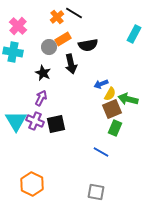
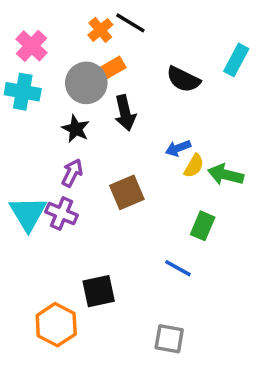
black semicircle: (88, 45) -> (183, 79), moved, turned 36
gray circle: (49, 47) -> (86, 83), size x1.5
brown square: (112, 109) -> (127, 192), moved
black square: (56, 124) -> (99, 291), moved

